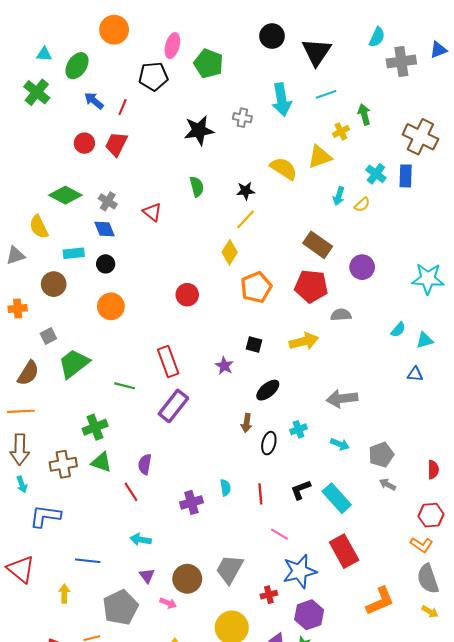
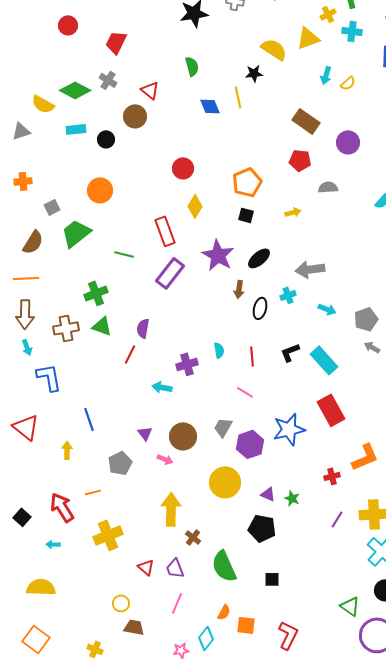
red circle: (84, 143) -> (68, 25), moved
red trapezoid: (116, 144) -> (116, 42), moved
cyan cross: (376, 174) -> (352, 31), moved, turned -30
black star: (246, 191) -> (254, 73), moved
green diamond: (65, 195) -> (75, 90), moved
yellow line: (246, 219) -> (238, 97), turned -55
yellow semicircle: (39, 227) -> (43, 104), turned -35
blue diamond: (105, 229) -> (210, 106), moved
yellow diamond: (230, 252) -> (195, 206), moved
brown circle: (54, 284) -> (135, 116), moved
red pentagon: (311, 286) -> (300, 160), size x0.7
orange pentagon: (256, 287) -> (247, 182), moved
orange circle: (111, 306) -> (100, 190), moved
yellow arrow: (304, 341) -> (293, 212), size x0.6
purple star: (224, 366) -> (218, 255), moved, size x1.8
gray arrow: (342, 399) -> (310, 269), moved
red line: (131, 492) -> (130, 354), turned 60
blue L-shape: (45, 516) -> (49, 377), turned 72
pink line: (279, 534) -> (245, 392), moved
cyan arrow: (141, 540) -> (162, 387), moved
blue line: (88, 561) -> (89, 419), turned 65
gray trapezoid: (230, 569) -> (223, 427), size x0.7
red cross: (269, 595) -> (332, 476), moved
gray pentagon: (120, 607) -> (120, 463), size x0.7
purple hexagon: (309, 615) -> (250, 444), moved

